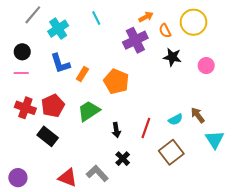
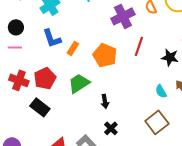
black star: (172, 57) -> (170, 57), moved
cyan semicircle: (176, 119) -> (161, 91), turned 88
red line: (146, 128) -> (139, 46), moved

